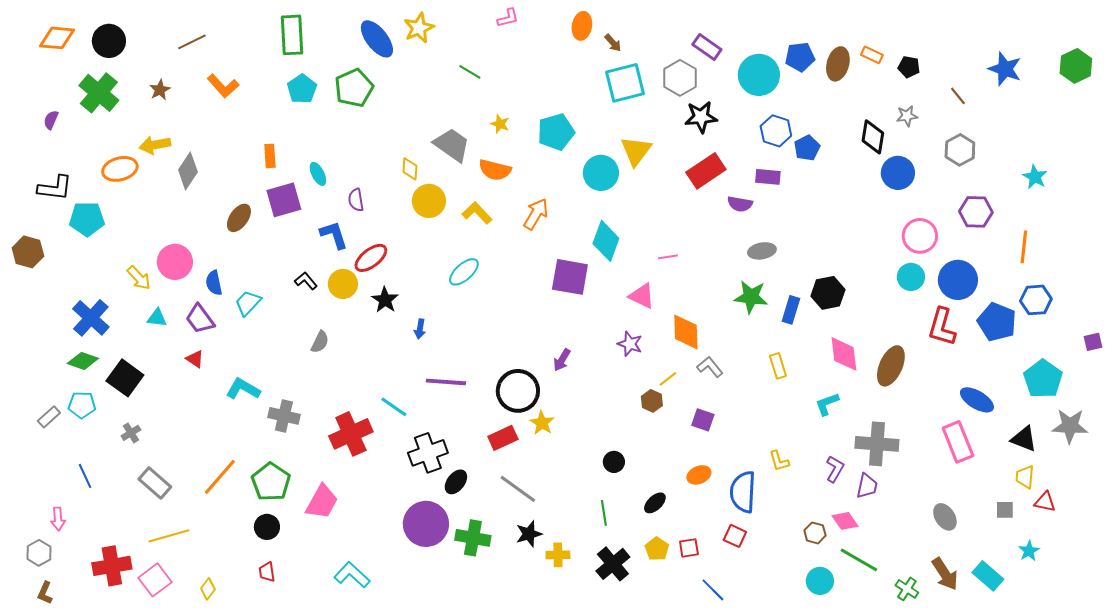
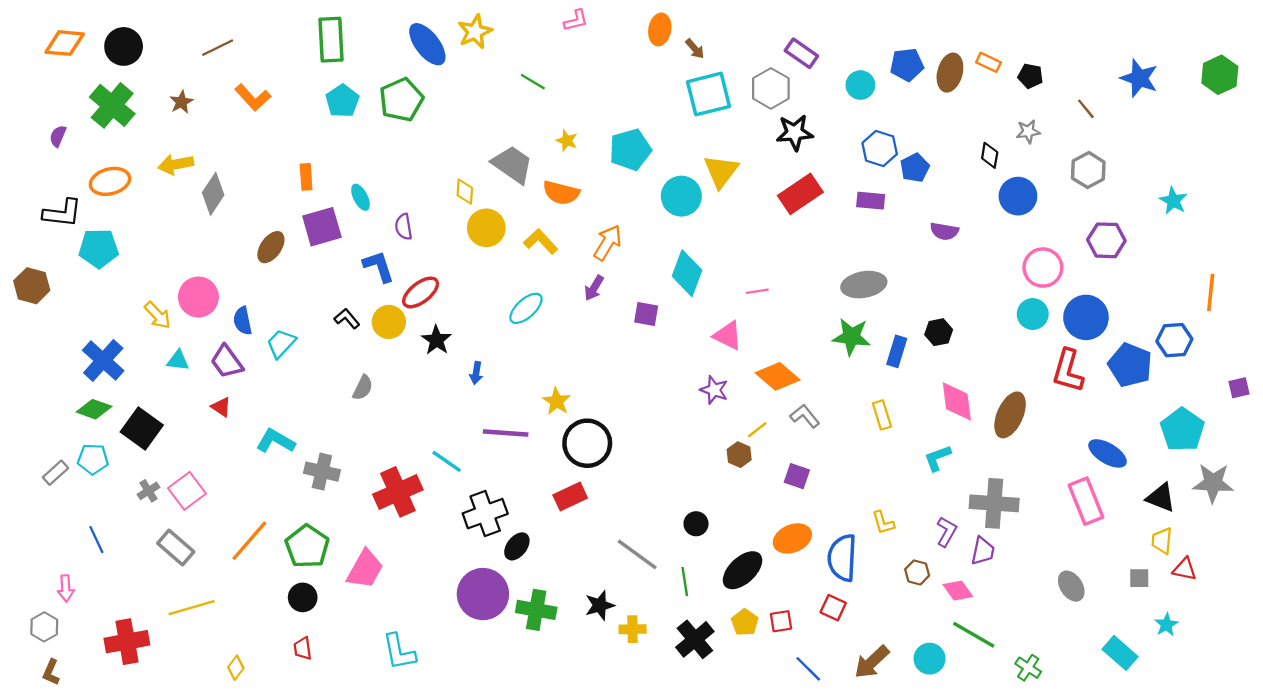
cyan circle: (759, 75) -> (860, 85), size x0.6
black diamond: (873, 137) -> (990, 155), size x0.7
orange ellipse: (120, 169) -> (110, 181), moved
purple semicircle: (740, 204) -> (944, 231), moved
orange line: (1024, 247) -> (1211, 292), moved
gray ellipse: (762, 251) -> (864, 285), size x1.4
purple square: (570, 277) -> (646, 314), size x0.6
black hexagon: (828, 293) -> (939, 332), size x0.7
orange diamond: (686, 332) -> (778, 376), turned -48
purple arrow: (562, 360) -> (594, 288), moved
yellow star: (542, 423) -> (557, 401), moved
orange ellipse: (699, 475) -> (792, 538), size x1.4
gray line: (518, 489) -> (637, 554), moved
black ellipse: (655, 503) -> (743, 570), size x1.6
brown hexagon: (815, 533) -> (917, 572), moved
brown arrow: (945, 574) -> (872, 662), moved, turned 80
cyan L-shape: (352, 575) -> (399, 652), turned -144
pink square: (155, 580) -> (187, 491), moved

